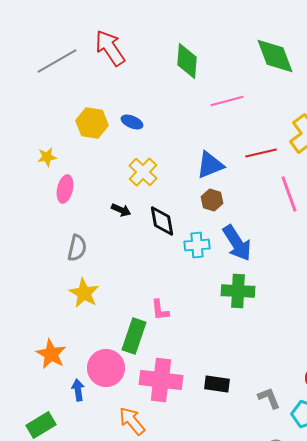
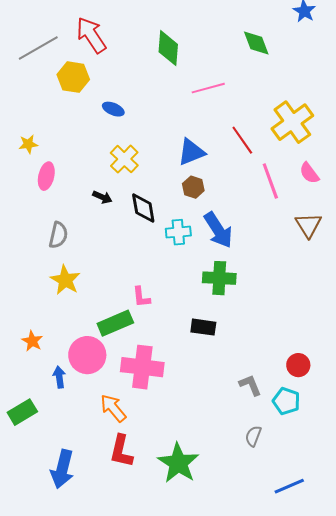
green diamond: (275, 56) -> (256, 43), size x0.7
yellow hexagon: (92, 123) -> (73, 77), moved
red line: (261, 153) -> (242, 140), turned 68
green rectangle: (134, 336) -> (115, 323), turned 48
orange star: (51, 354) -> (32, 341), size x0.7
black rectangle: (217, 384) -> (203, 327), moved

